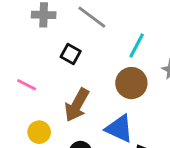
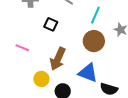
yellow circle: (39, 132) -> (41, 79), moved

